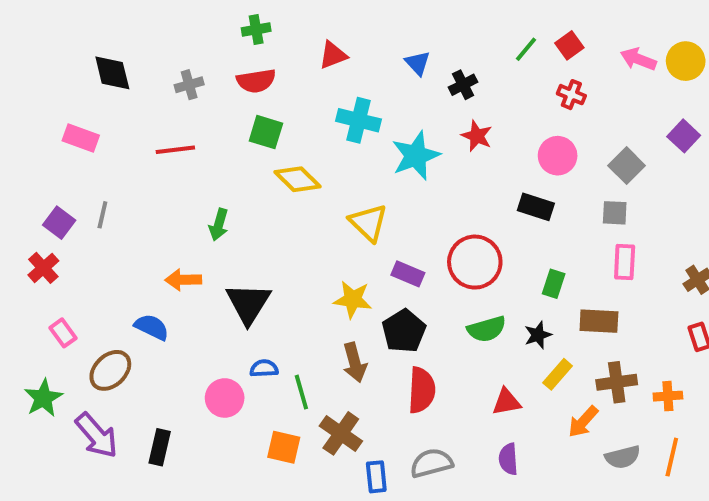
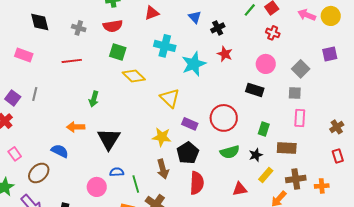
gray cross: (189, 85) -> (79, 28), turned 32
purple square: (684, 136) -> (330, 54), turned 35

